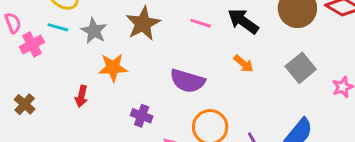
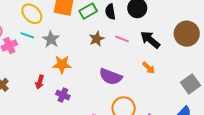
brown star: (143, 24) -> (97, 39), moved, size x0.7
gray square: (301, 68) -> (190, 84), moved
purple cross: (142, 116) -> (63, 95), moved

